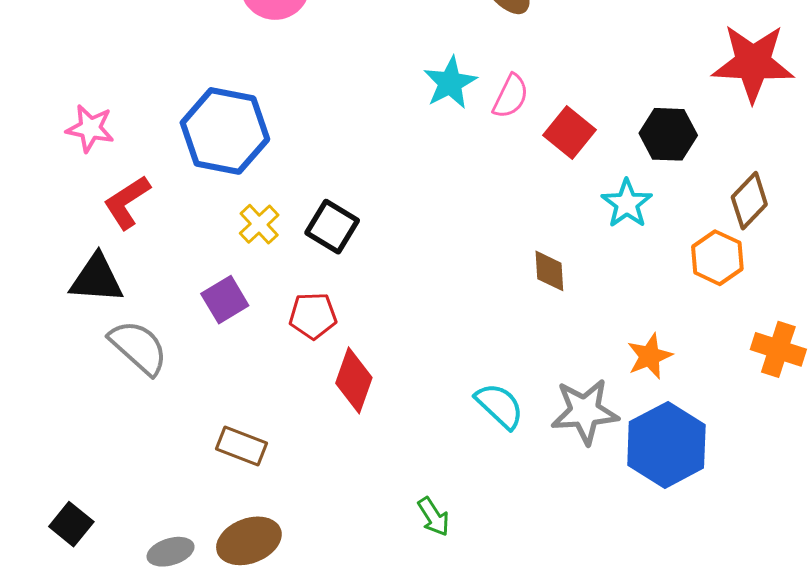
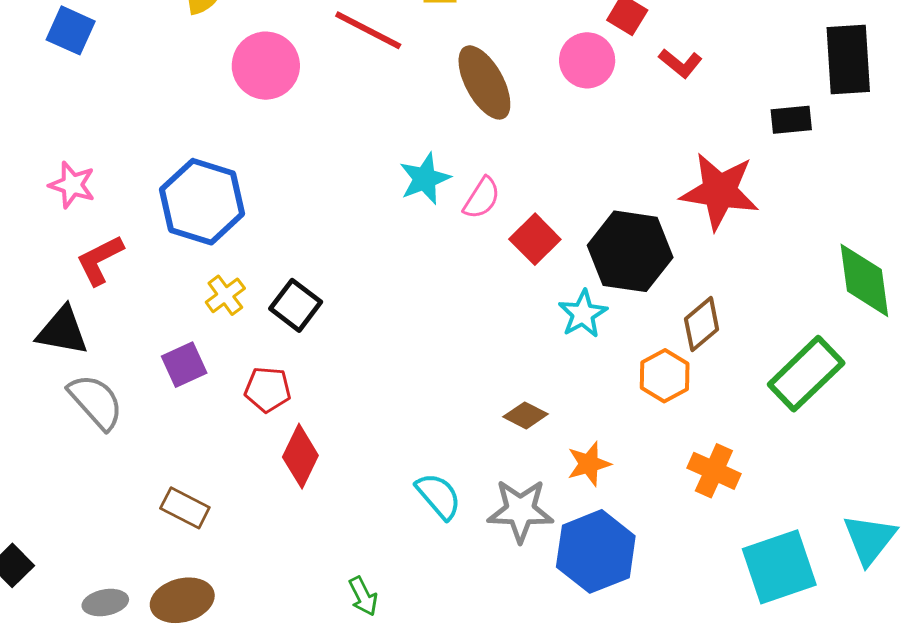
black hexagon: (668, 134) -> (630, 251), size x1.5
brown diamond: (549, 271) -> (525, 415), moved, turned -66

